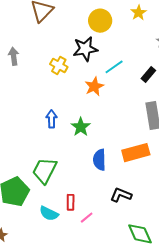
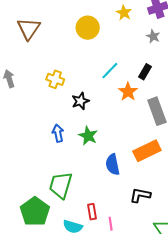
black star: (85, 49) -> (80, 101), moved, size x0.7
orange star: (94, 86) -> (128, 92), moved
pink line: (87, 218) -> (111, 224), turned -48

